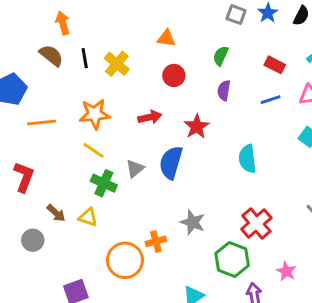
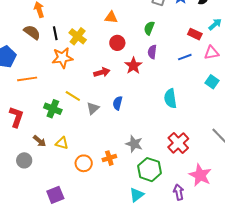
red rectangle: (275, 65) -> (195, 34), moved
orange star: (95, 114) -> (62, 58), moved
red star: (197, 127) -> (133, 66), moved
yellow line: (94, 150) -> (73, 96), moved
blue semicircle: (171, 163) -> (118, 103), size x0.6
green cross: (104, 183) -> (53, 109), moved
green hexagon: (232, 259) -> (149, 170), moved
orange circle: (125, 260) -> (84, 163), moved, size x0.7
pink star: (286, 271) -> (200, 175), size x1.6

